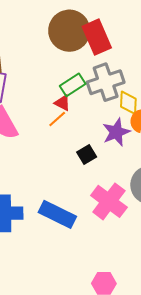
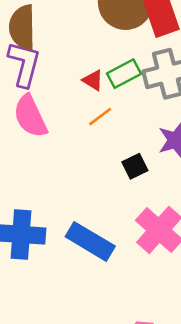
red triangle: (62, 103) -> (93, 80), moved

